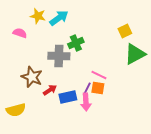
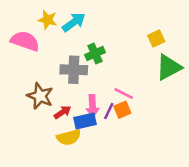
pink semicircle: (20, 33) -> (25, 41), size x1.6
orange square: (98, 88) -> (122, 110), turned -32
pink arrow: (86, 102) -> (92, 106), moved
yellow semicircle: (16, 110) -> (69, 137), moved

